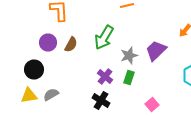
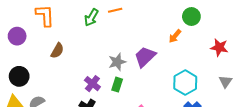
green arrow: (104, 38) -> (91, 18), moved, size x0.7
purple circle: (48, 42) -> (17, 36), moved

